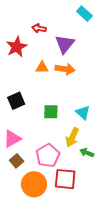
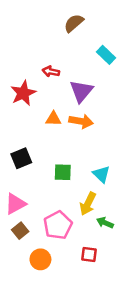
red square: (65, 179) -> (89, 255), moved, size x0.6
orange circle: (34, 184) -> (40, 259), size x0.7

